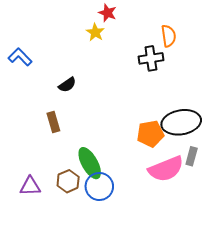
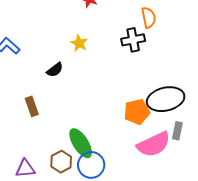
yellow star: (95, 32) -> (79, 43), moved
brown rectangle: (53, 122) -> (32, 106), moved

